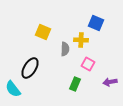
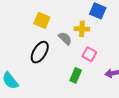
gray semicircle: (65, 49) -> (65, 38), turned -48
black ellipse: (30, 68) -> (40, 52), moved

